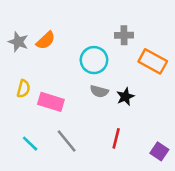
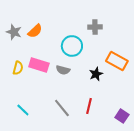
orange rectangle: (153, 61) -> (117, 61), moved
gray semicircle: (99, 91) -> (63, 70), moved
pink rectangle: (51, 102) -> (39, 65), moved
gray line: (67, 141) -> (62, 108), moved

